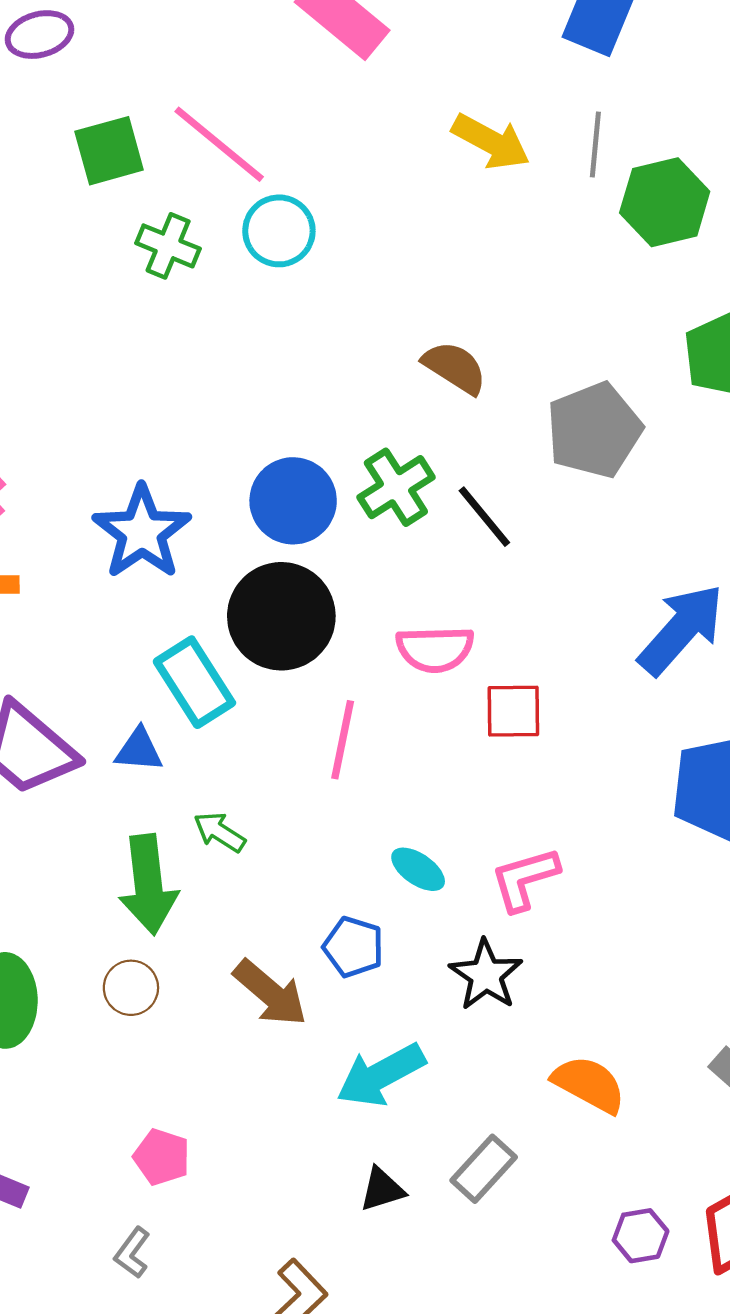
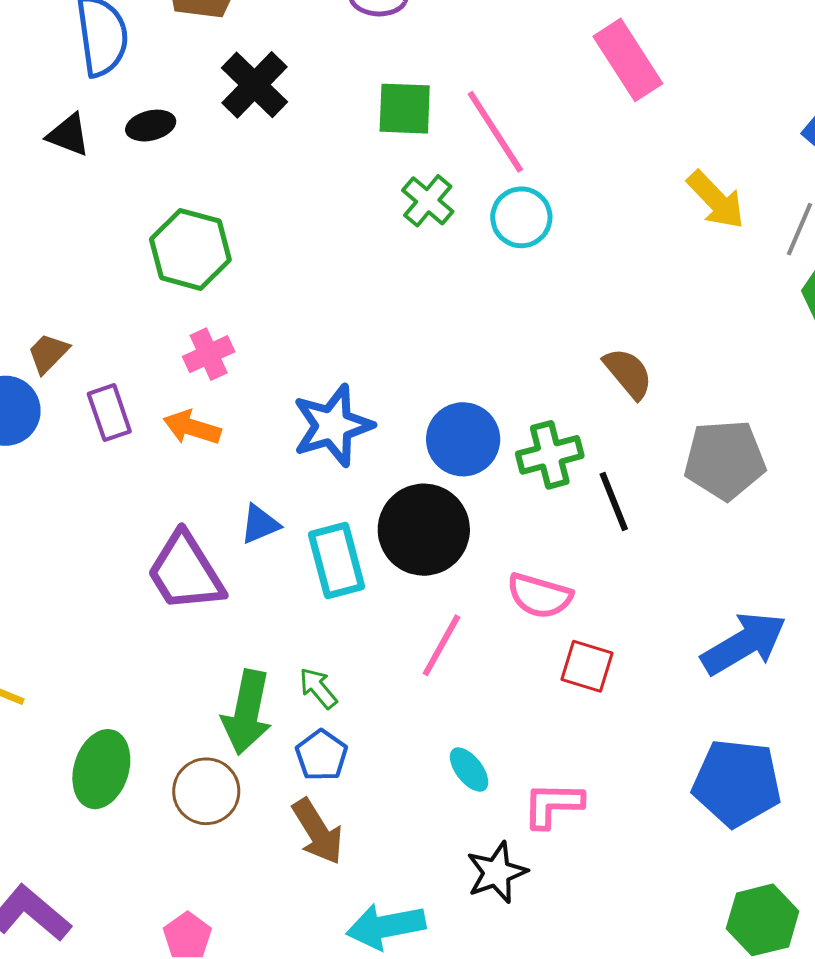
blue triangle: (139, 750) -> (260, 524), moved, turned -45
blue pentagon: (353, 947) -> (322, 755), moved
brown circle: (131, 988) -> (206, 791), size x1.4

